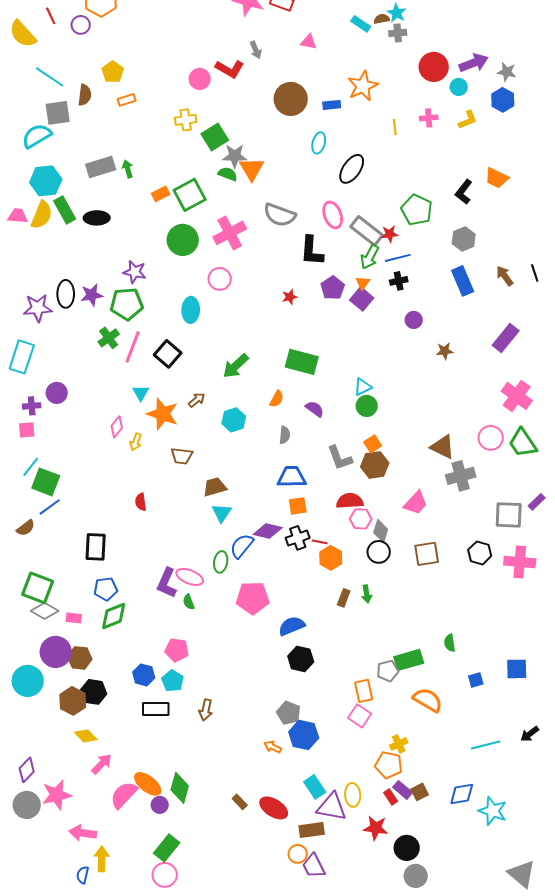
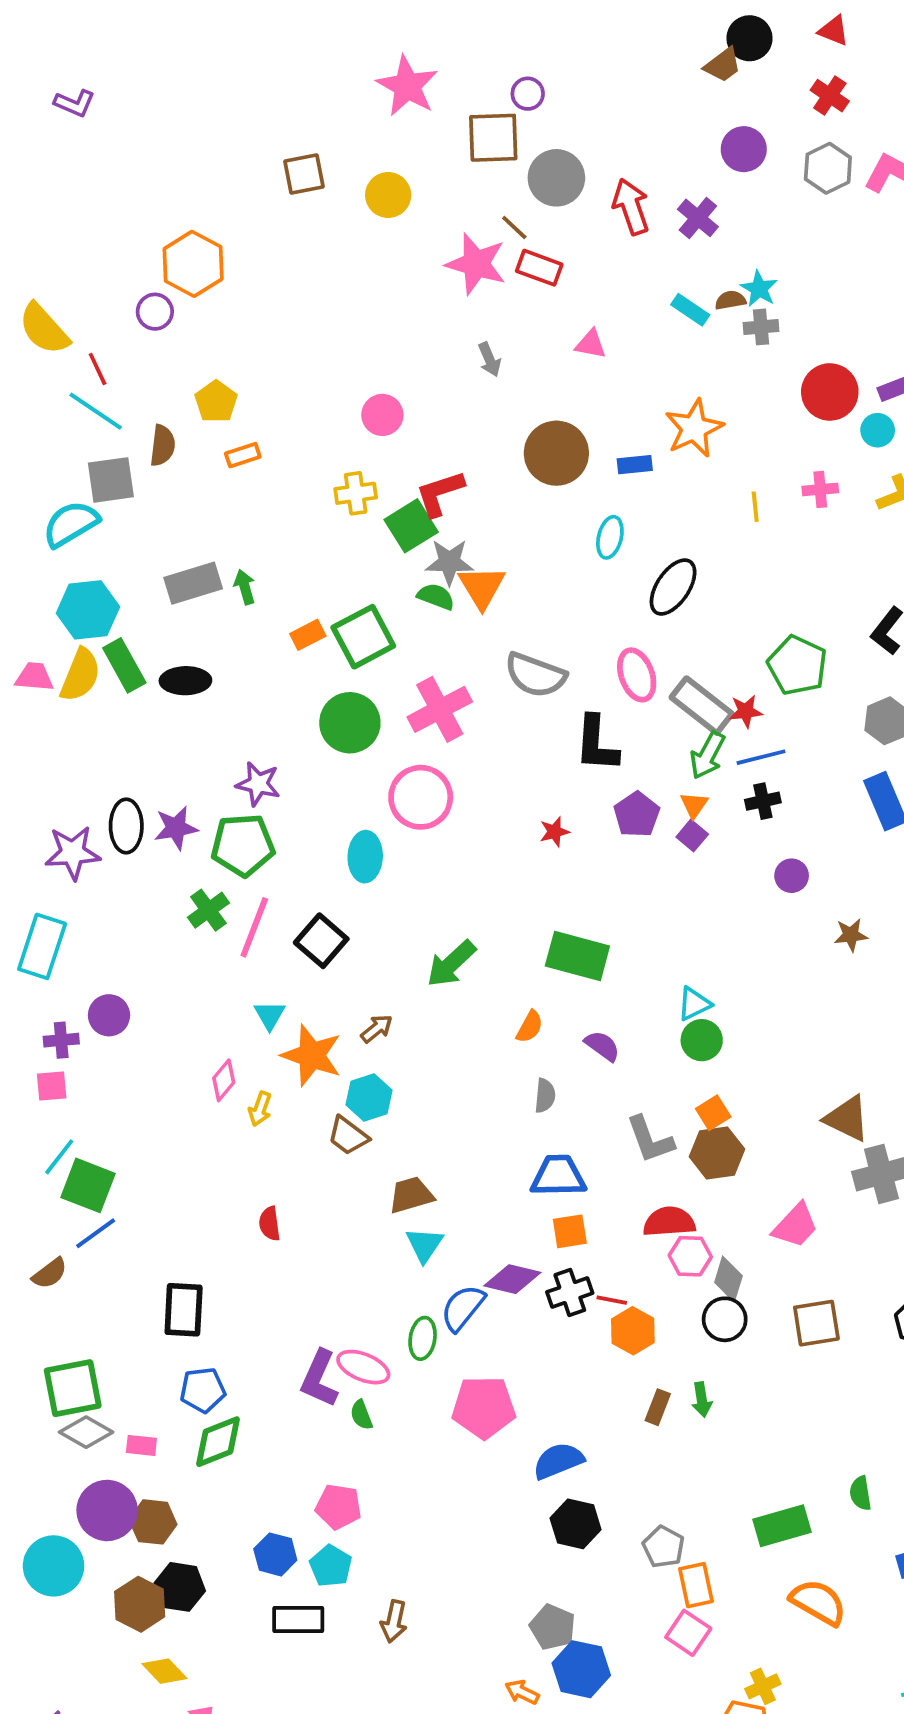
red line: (51, 16) -> (98, 369), moved
red L-shape: (230, 69) -> (440, 493), moved, turned 132
pink circle: (220, 279) -> (421, 797), size x1.4
purple square: (362, 299) -> (692, 836), size x0.7
cyan hexagon: (234, 420) -> (369, 1097), moved
brown trapezoid: (182, 456) -> (348, 1136), turned 30
green square: (38, 588) -> (73, 1388), turned -32
gray pentagon: (388, 671) -> (663, 1547), moved, turned -30

